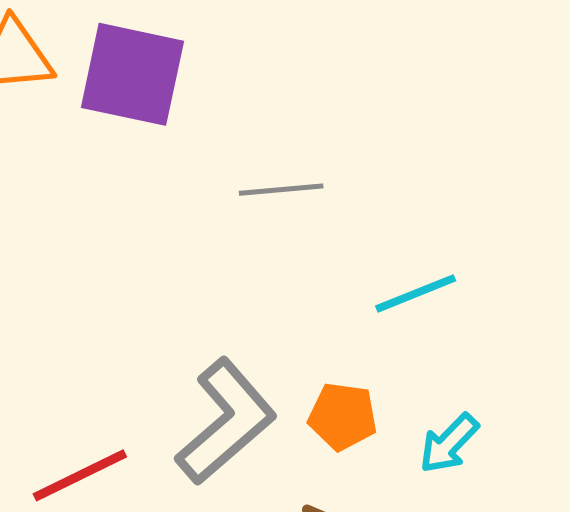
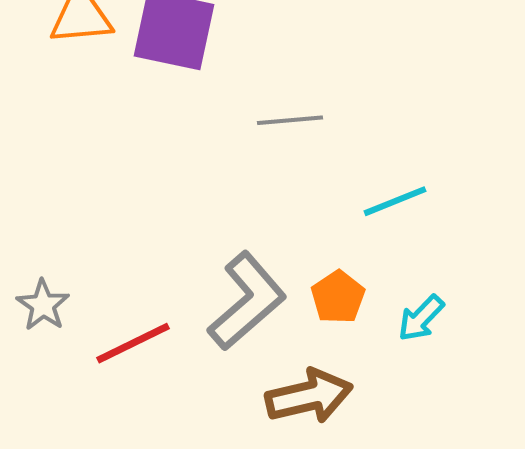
orange pentagon: (343, 416) -> (338, 297), turned 30

